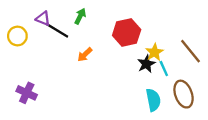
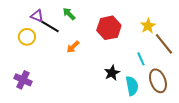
green arrow: (80, 16) -> (69, 14), turned -72
yellow circle: (17, 36) -> (27, 37), moved
yellow star: (154, 52) -> (148, 26), moved
black star: (146, 64) -> (112, 73), moved

